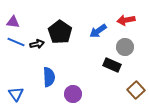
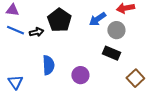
gray circle: (125, 47) -> (116, 30), moved
purple circle: (73, 94) -> (80, 75), moved

